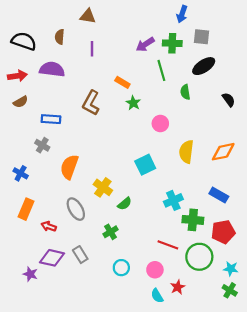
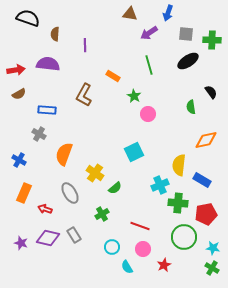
brown triangle: (88, 16) -> (130, 14), moved
black semicircle: (24, 41) -> (28, 18), moved
green cross: (172, 43) -> (212, 40), moved
purple arrow: (145, 44) -> (149, 33), moved
green semicircle: (185, 92) -> (191, 107), moved
green star: (133, 103) -> (134, 96), moved
yellow semicircle: (186, 152) -> (179, 165), moved
red line: (168, 245) -> (140, 226), moved
purple star: (30, 274) -> (21, 243), moved
cyan semicircle: (157, 296) -> (127, 267), moved

